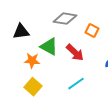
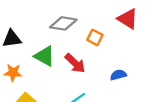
orange star: (32, 61) -> (13, 73), moved

